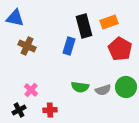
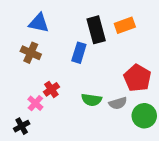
blue triangle: (15, 18) -> (39, 23), moved
red pentagon: (120, 49) -> (137, 78), moved
green circle: (126, 87) -> (144, 116), moved
red cross: (50, 110) -> (51, 89), moved, turned -32

